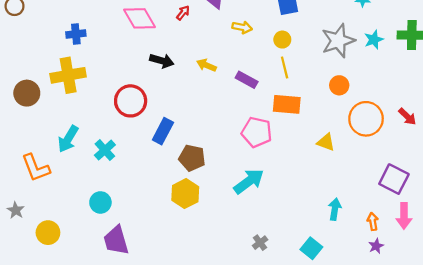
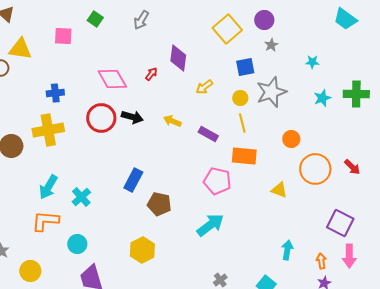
yellow arrow: (242, 27) -> (204, 87), turned 132
gray star: (338, 41) -> (271, 92), moved
red circle: (131, 101) -> (101, 118), moved
orange L-shape: (36, 168) -> (45, 221), moved, turned 116
yellow hexagon: (185, 194) -> (142, 250), moved

